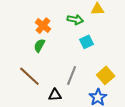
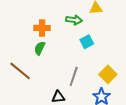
orange cross: (43, 26) -> (42, 28), turned -35
brown line: (29, 76) -> (20, 71), moved

